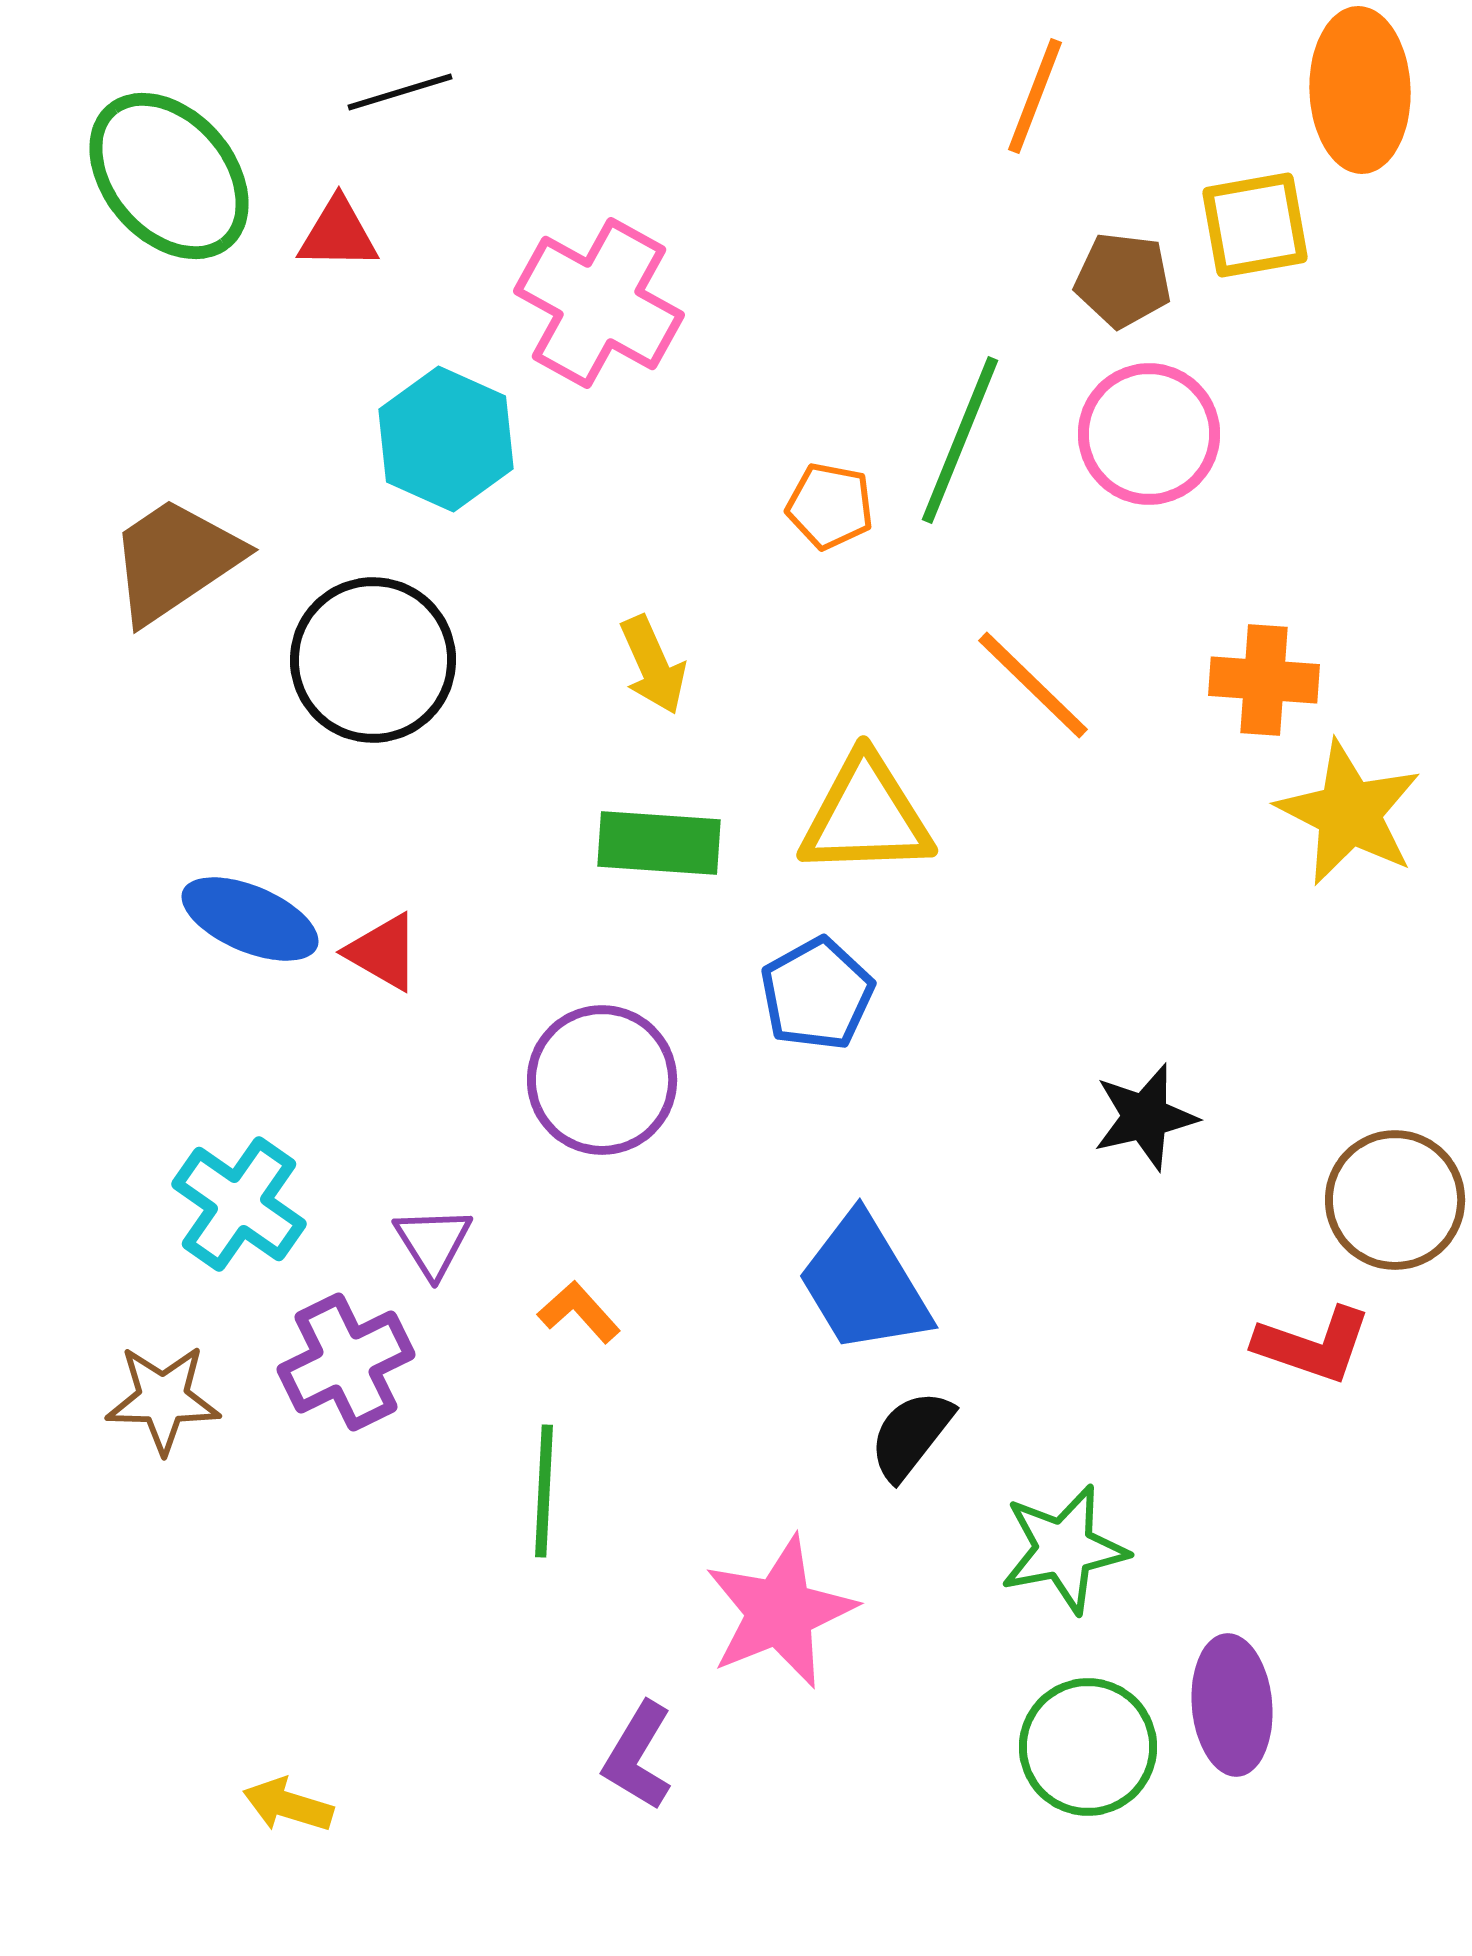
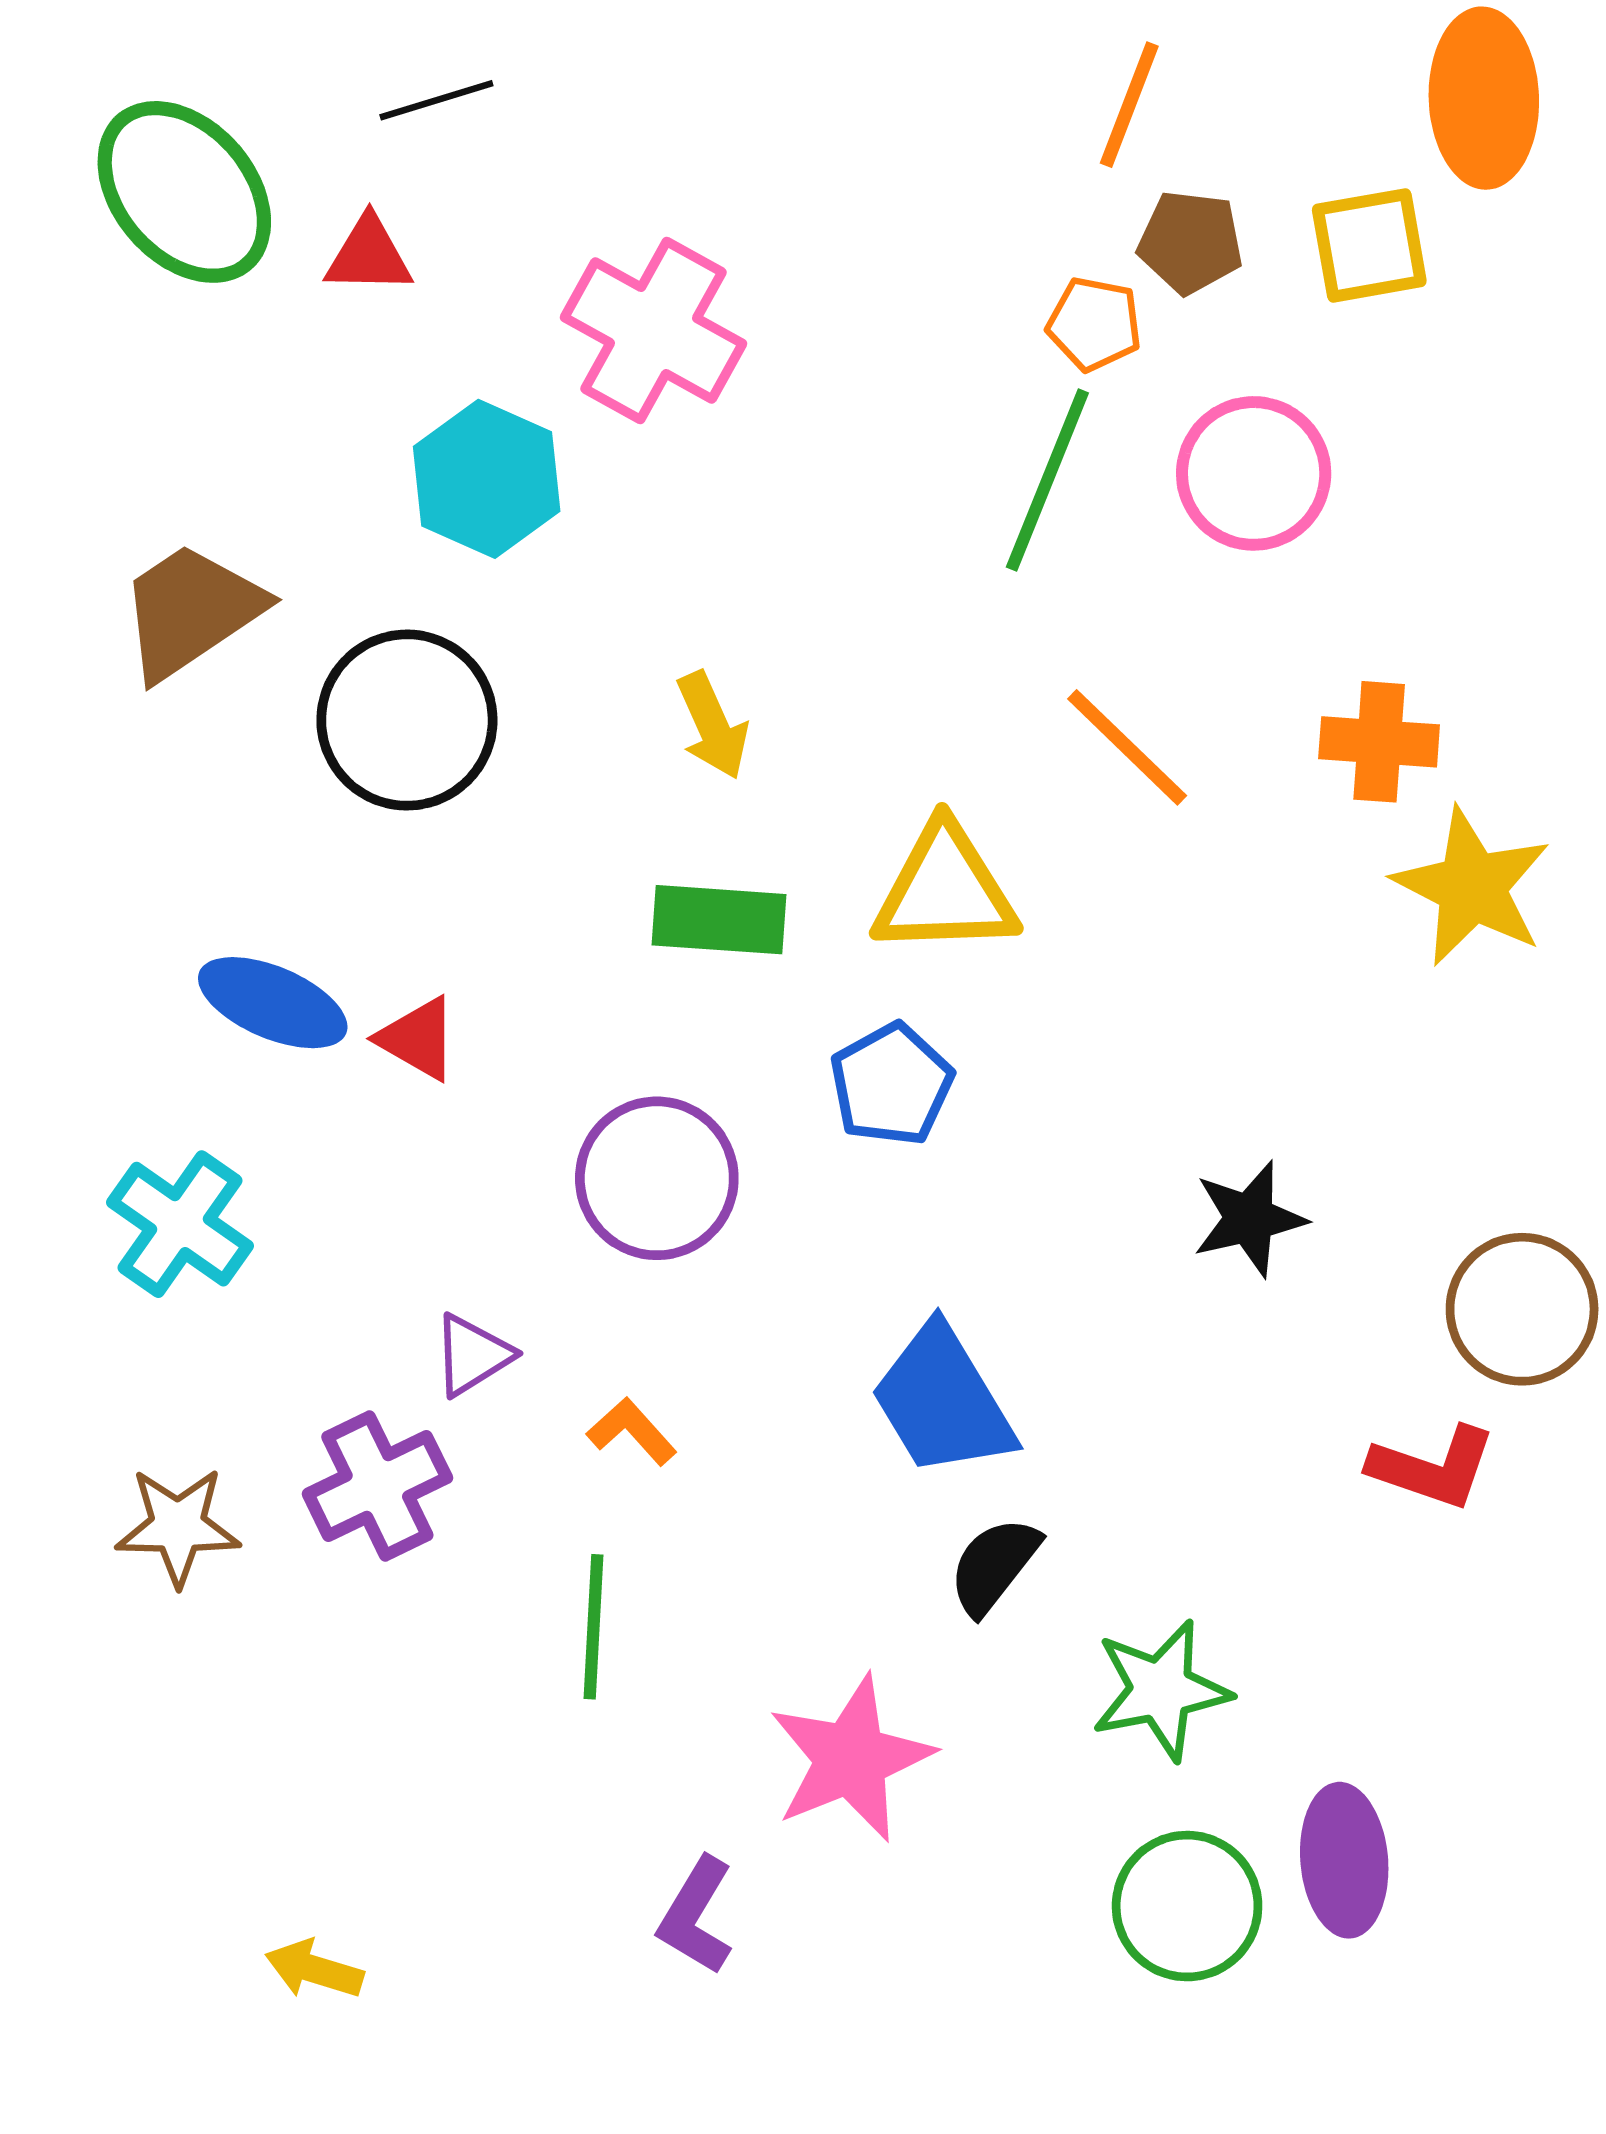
brown pentagon: (1123, 280) -> (1190, 242), moved
orange pentagon: (830, 506) -> (1094, 324), moved
cyan cross: (239, 1204) -> (180, 1224), moved
purple triangle: (433, 1242) -> (472, 1355), turned 30

